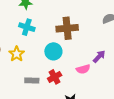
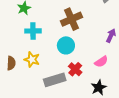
pink semicircle: (83, 69) -> (101, 62), moved
gray rectangle: (32, 80) -> (55, 80), size x1.5

